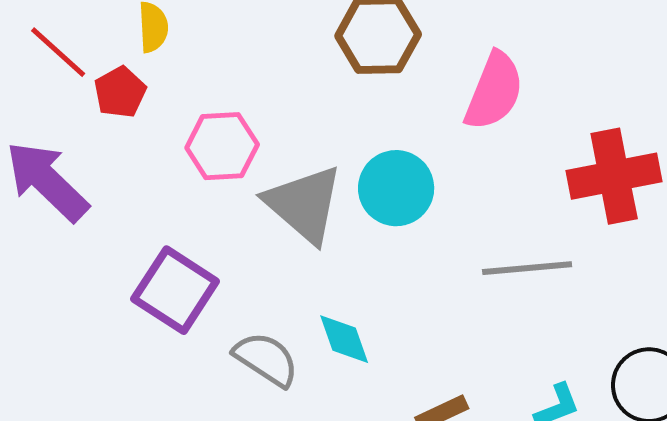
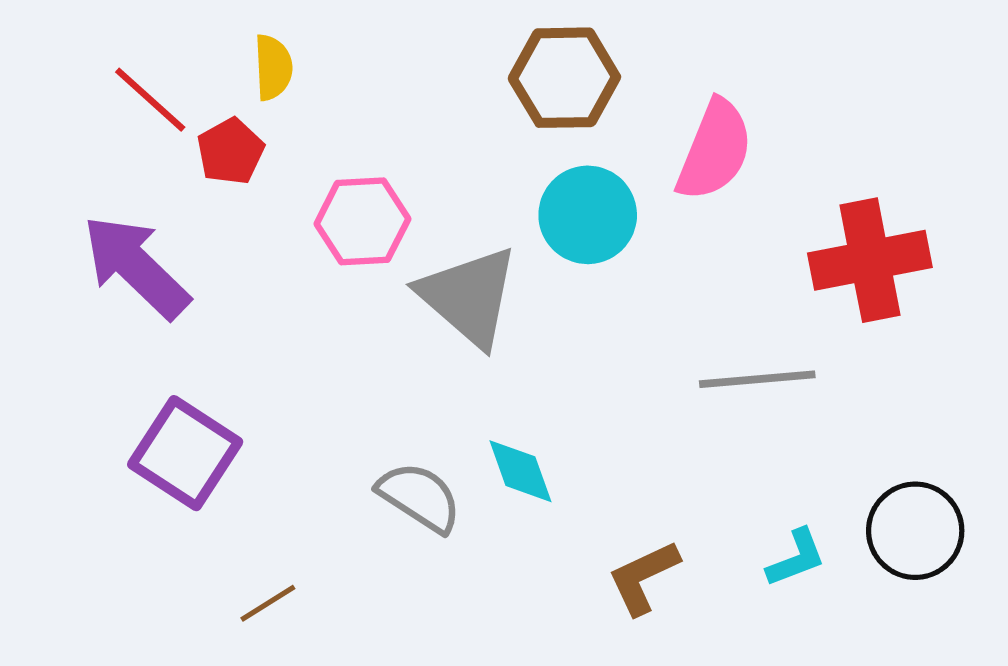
cyan circle: (396, 188) -> (588, 215), moved
purple square: (175, 290) -> (185, 453), moved

